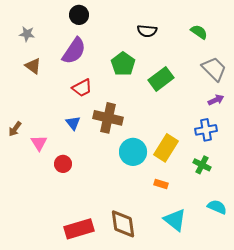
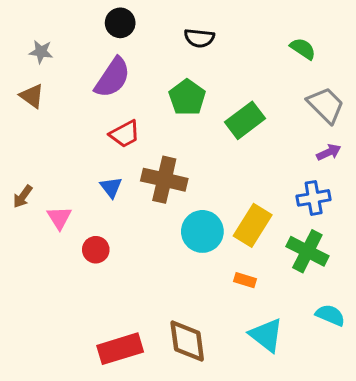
black semicircle: (147, 31) -> (199, 38), moved
brown triangle: (33, 66) -> (32, 96), moved
green cross: (202, 165) -> (307, 251), size x1.5

